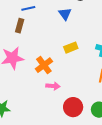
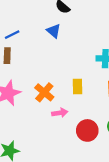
yellow rectangle: (71, 48) -> (78, 86), moved, turned -56

